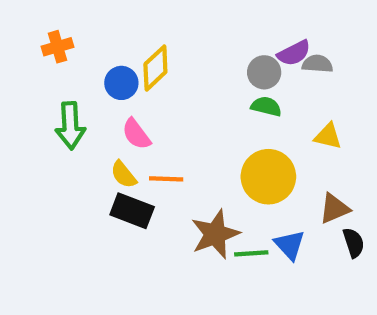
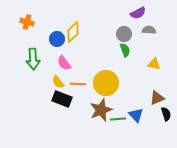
orange cross: (57, 47) -> (27, 22), turned 32
purple semicircle: (294, 53) -> (138, 13), moved
green semicircle: (266, 106) -> (125, 50), turned 56
yellow circle: (268, 177) -> (106, 83), moved

